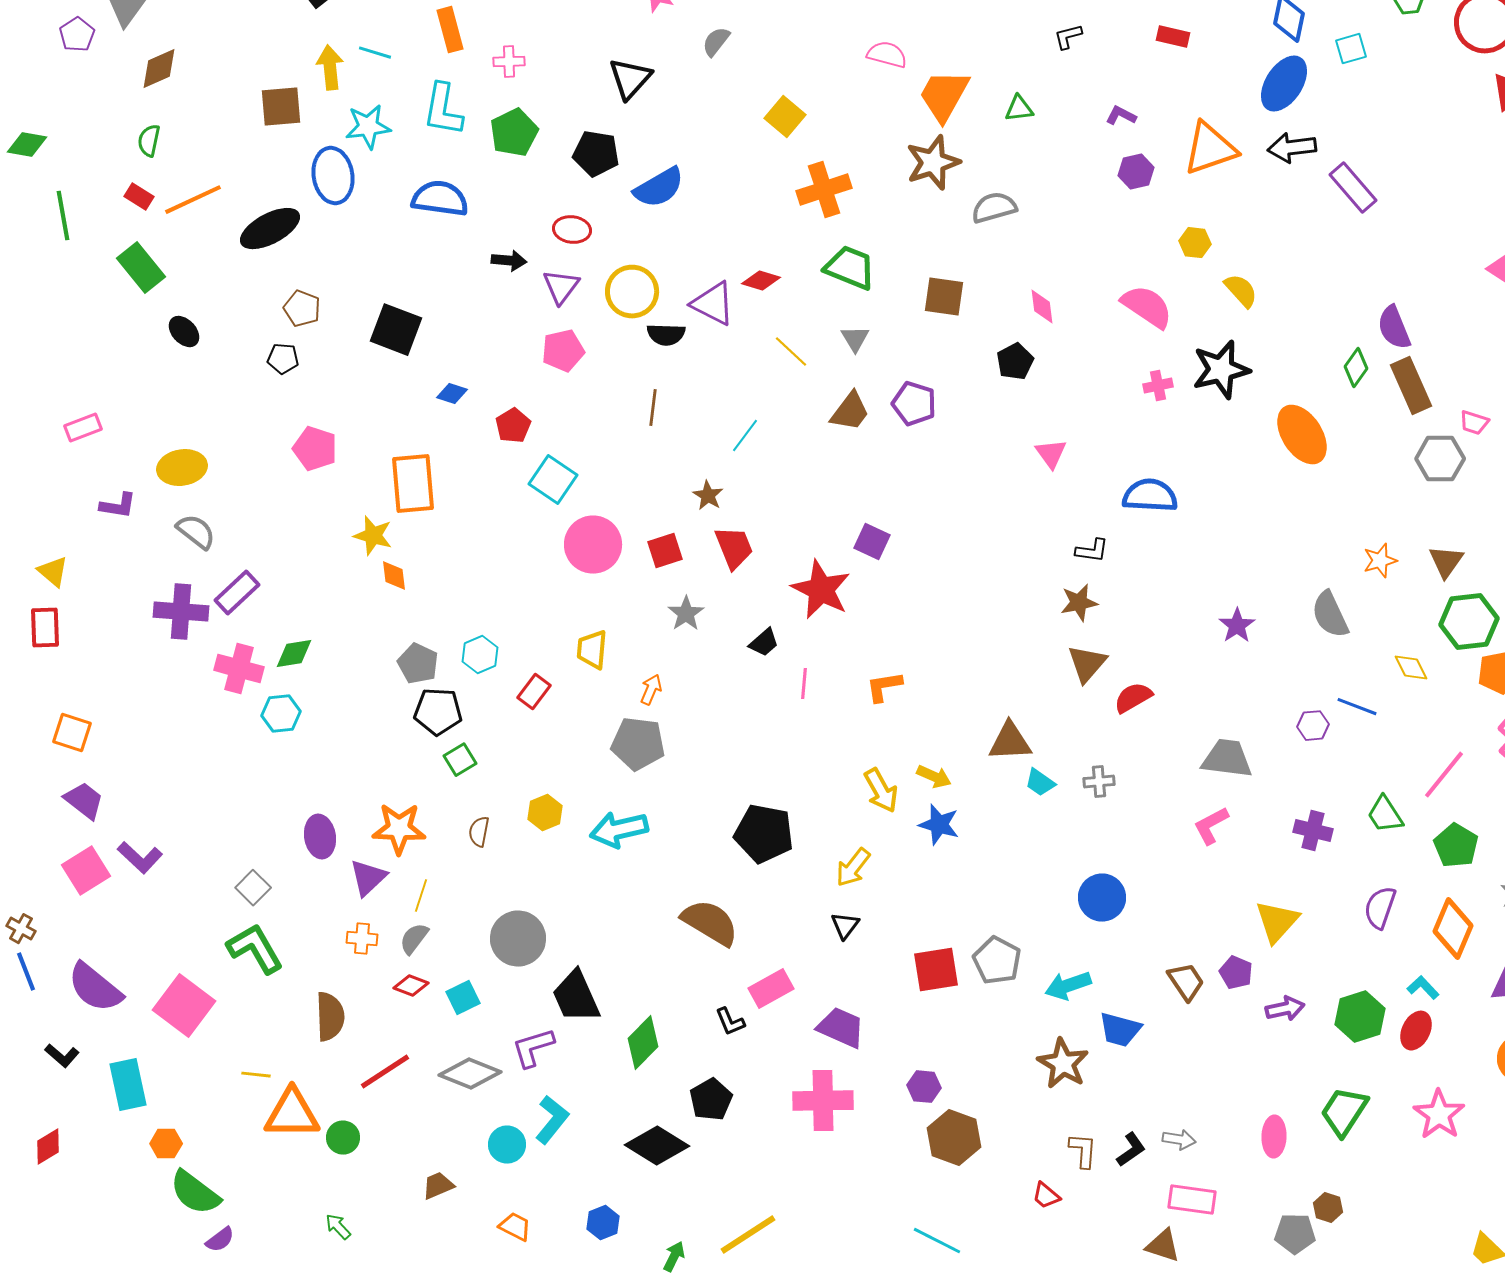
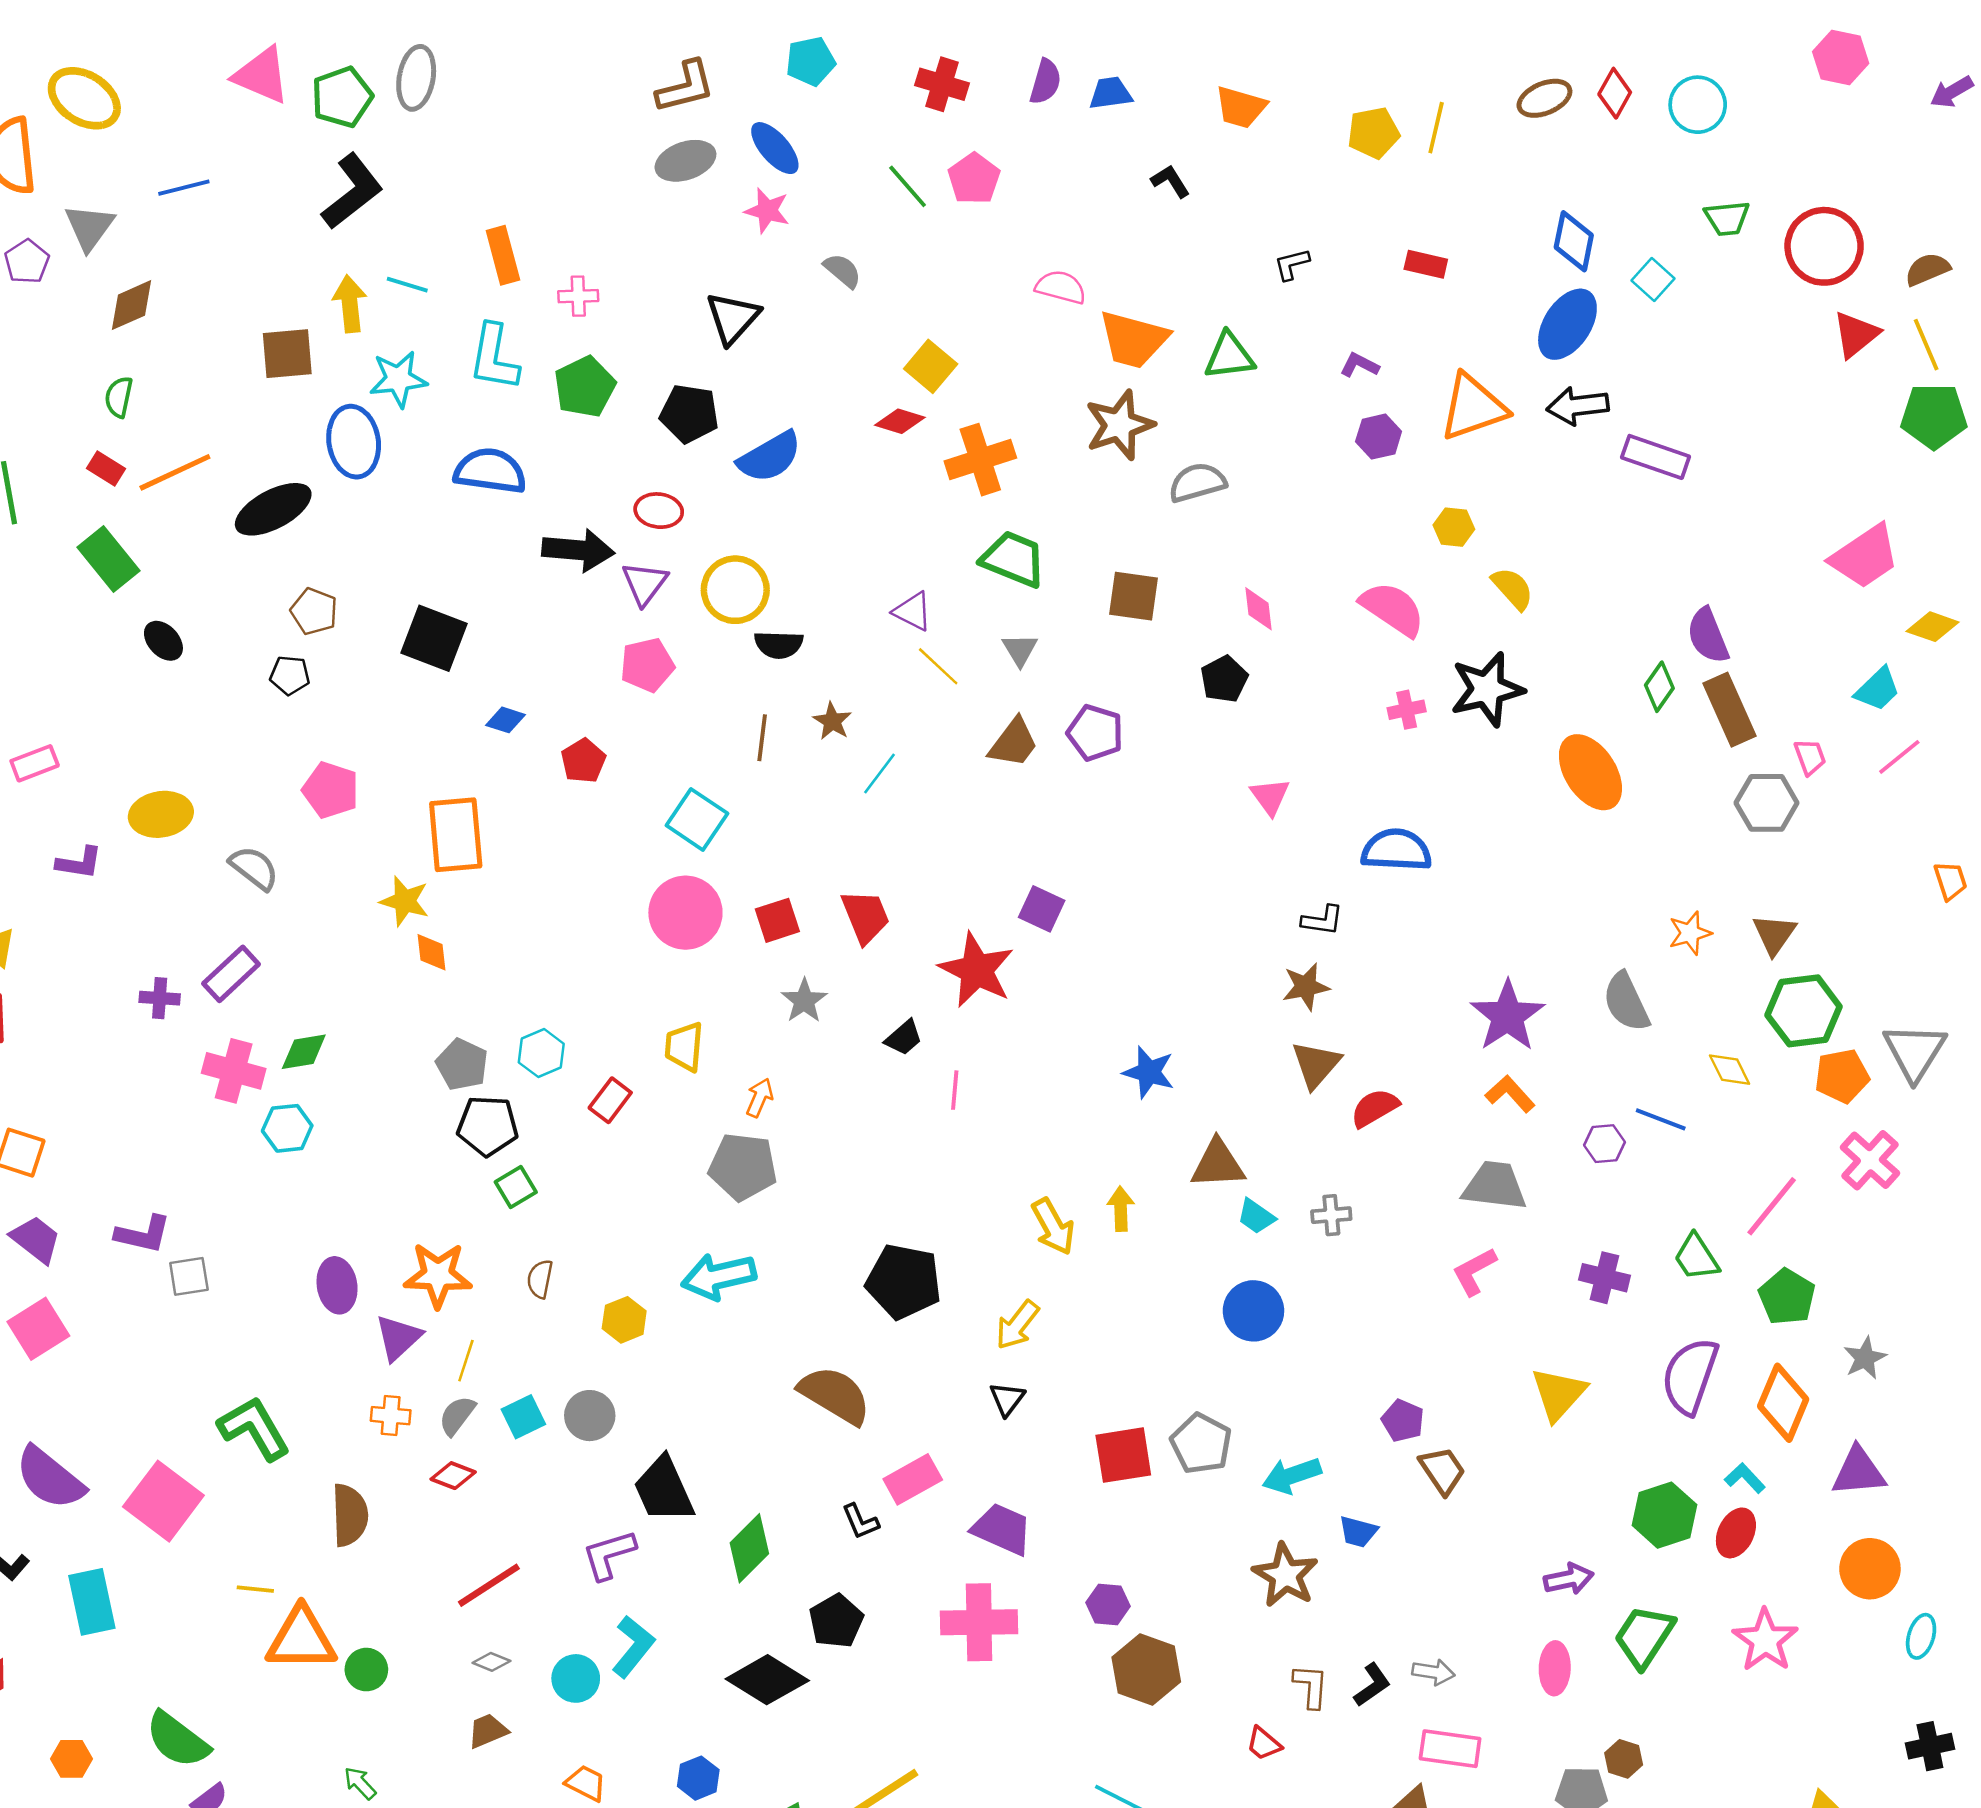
gray semicircle: (716, 42) -> (842, 271), turned 92
cyan square: (1351, 49) -> (1653, 280), turned -32
orange trapezoid: (944, 96) -> (1133, 340), turned -104
green triangle: (1019, 109) -> (1229, 356), size x1.4
purple rectangle: (1353, 188) -> (1656, 457), turned -30
black arrow: (509, 261) -> (578, 550), size x1.6
red diamond: (761, 281) -> (900, 421), moved
purple triangle: (713, 304) -> (913, 611), moved, size x0.7
pink trapezoid: (1474, 423) -> (1810, 757), turned -128
cyan square: (553, 480) -> (697, 819), moved
brown star: (708, 496) -> (832, 721), moved
gray semicircle: (196, 532) -> (254, 868), moved
purple cross: (181, 612) -> (160, 998), size x0.6
purple star: (1237, 626) -> (1507, 1016), size x1.6
orange L-shape: (884, 687) -> (1510, 1094), moved, turned 57
yellow arrow: (934, 777) -> (1121, 1209), turned -116
yellow hexagon: (545, 813) -> (624, 1320), moved
blue star: (939, 825) -> (1149, 1072), moved
purple L-shape: (140, 858) -> (143, 1234), moved, turned -30
gray square: (253, 888) -> (189, 1276), moved, turned 36
blue circle: (1102, 898) -> (1253, 1311), moved
purple semicircle: (1380, 908) -> (1690, 1376), size x1.4
gray circle: (518, 939) -> (590, 1416), size x0.7
purple pentagon: (1236, 973) -> (1403, 1421), moved
cyan square: (463, 998) -> (523, 1417), moved
purple arrow: (1285, 1009) -> (1569, 1579), moved
blue trapezoid: (1120, 1030) -> (1358, 1532), size x0.7
red line: (385, 1072) -> (489, 1585), moved
gray diamond: (470, 1074) -> (491, 1662), moved, size x0.5
orange hexagon: (166, 1144) -> (72, 1759), moved

